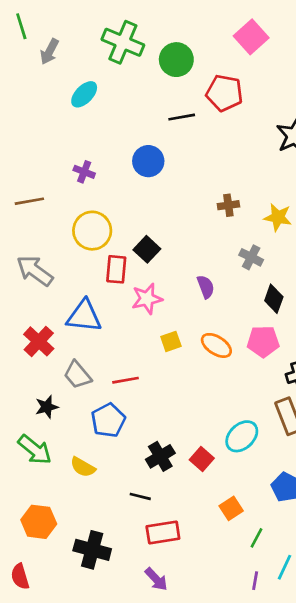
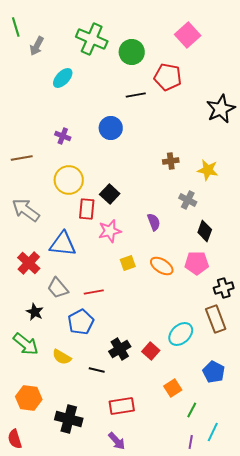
black star: (47, 407) -> (35, 312), turned -30
black line: (140, 496) -> (97, 370), moved

